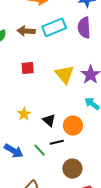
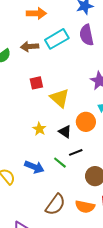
yellow triangle: (65, 74) -> (60, 98), moved
orange circle: (73, 126) -> (86, 122), moved

